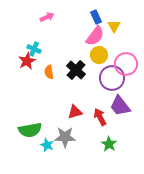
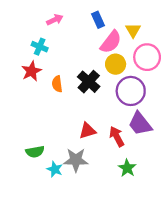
blue rectangle: (96, 17) -> (98, 20), moved
cyan cross: (34, 49) -> (40, 47), moved
pink circle: (126, 64) -> (147, 57), moved
green semicircle: (30, 130) -> (35, 152), size x0.7

